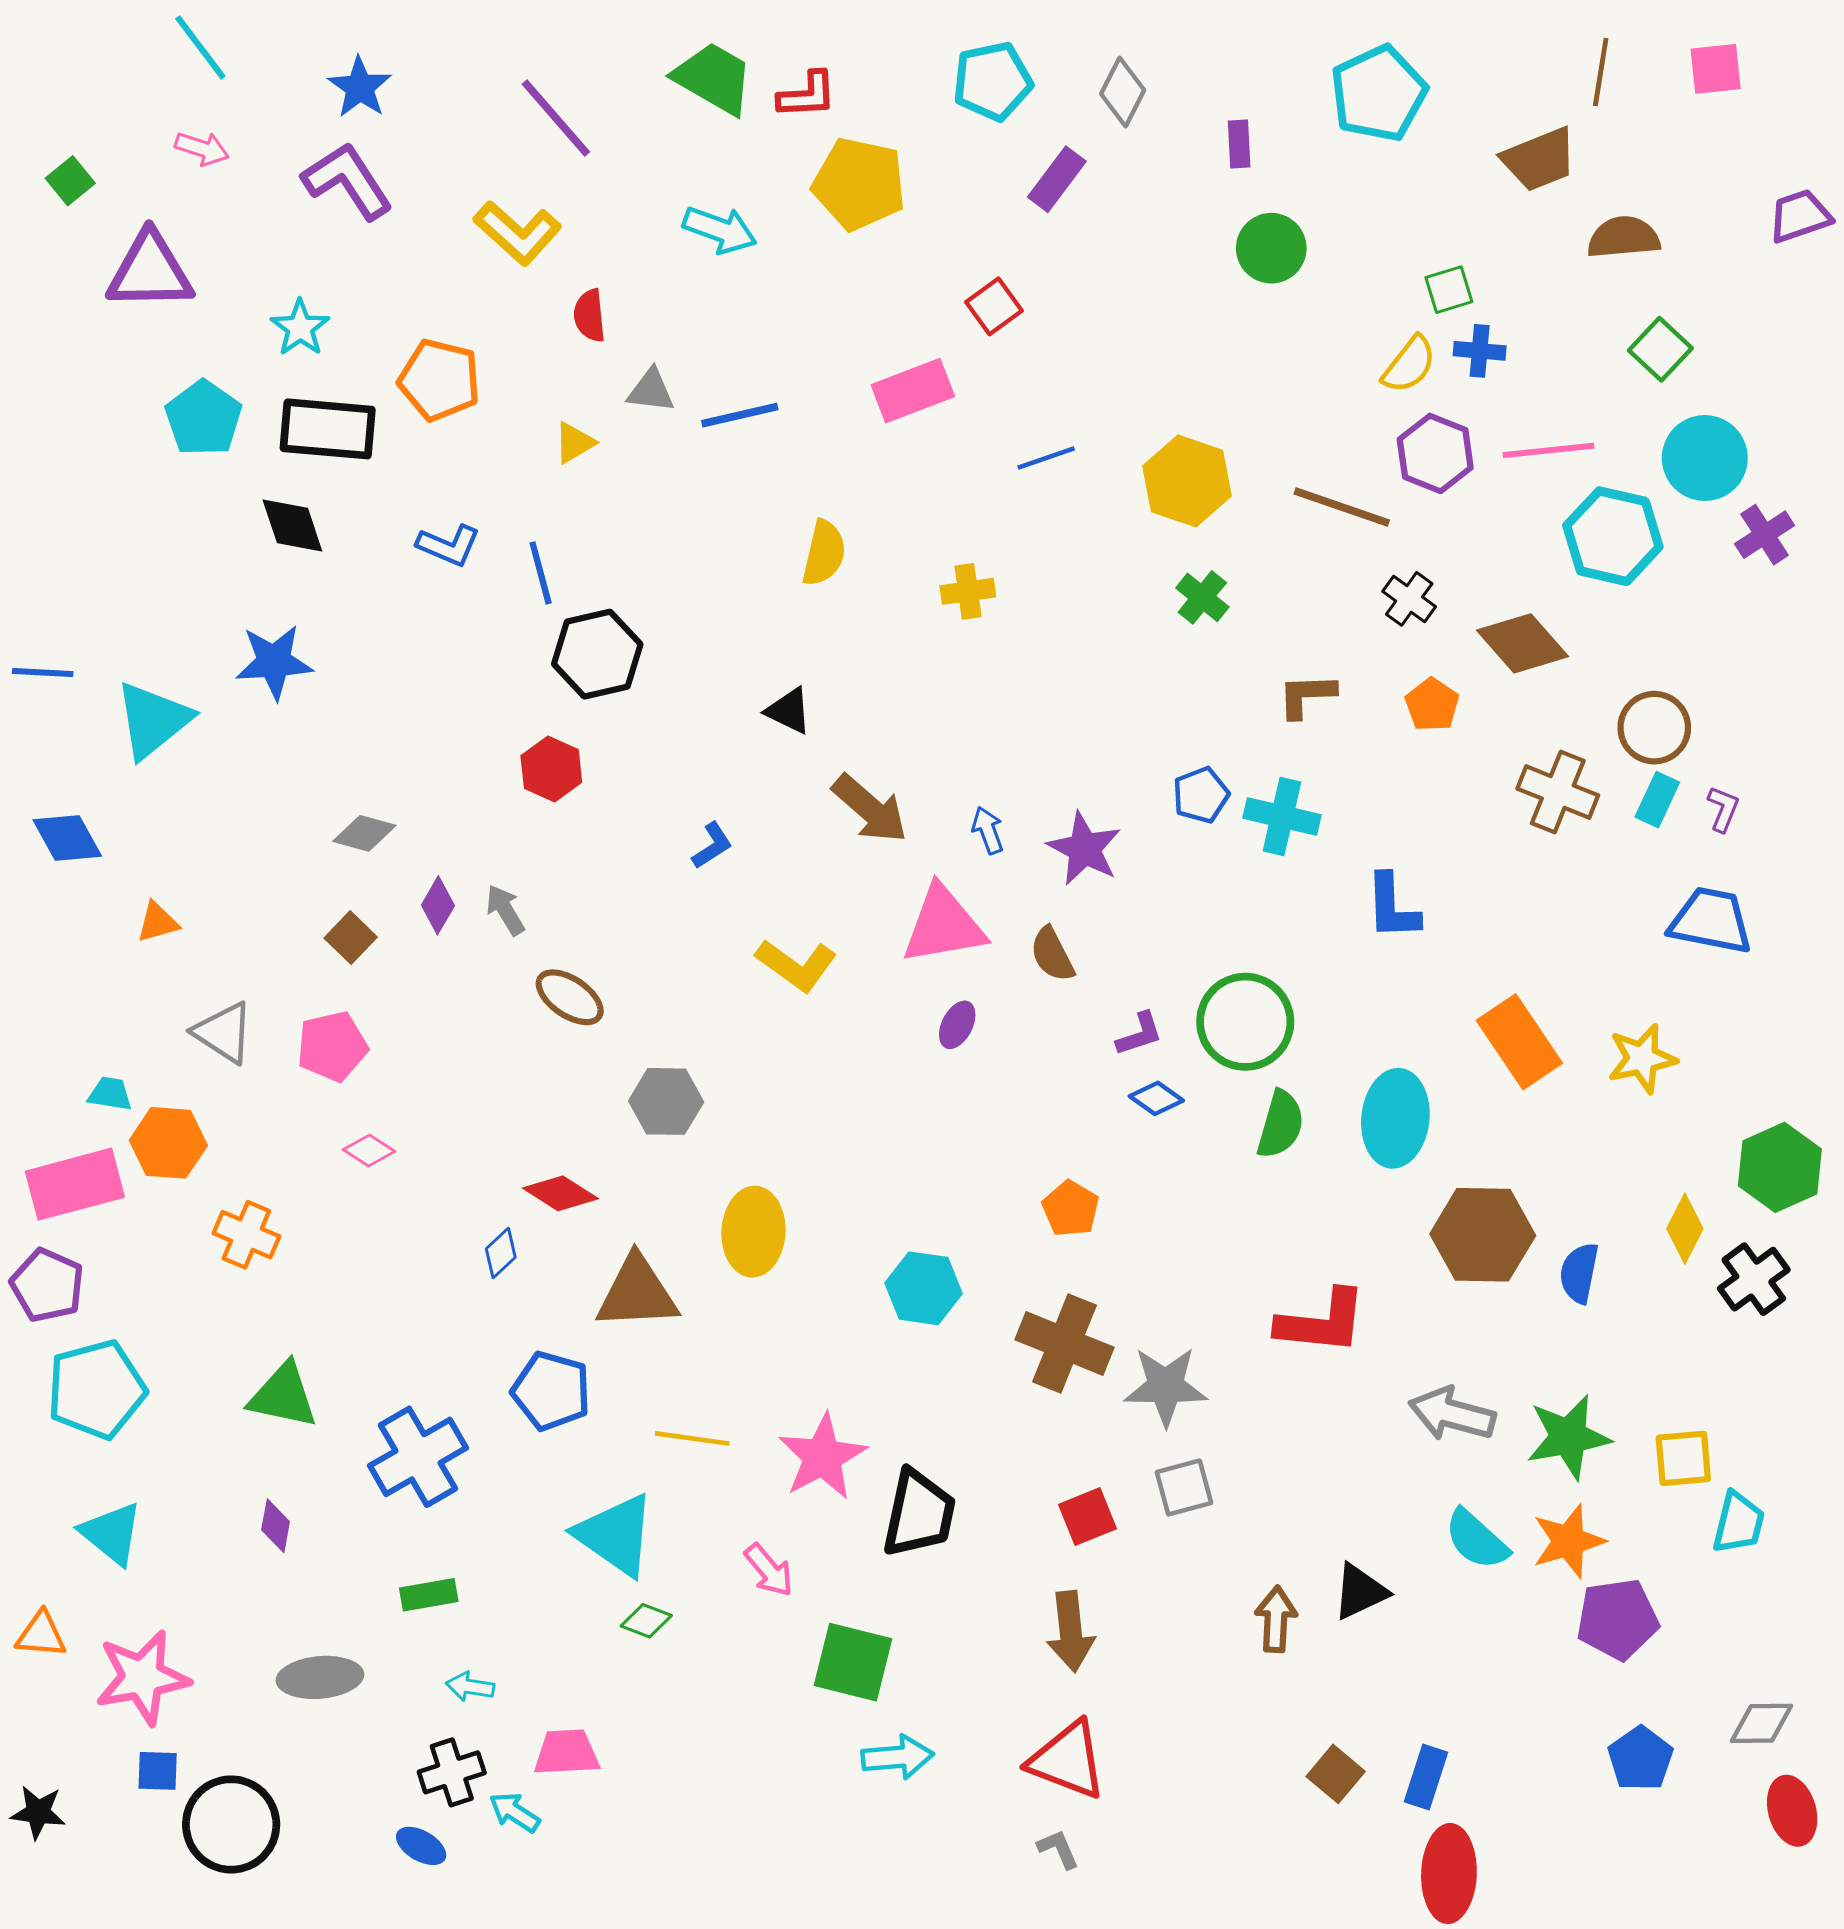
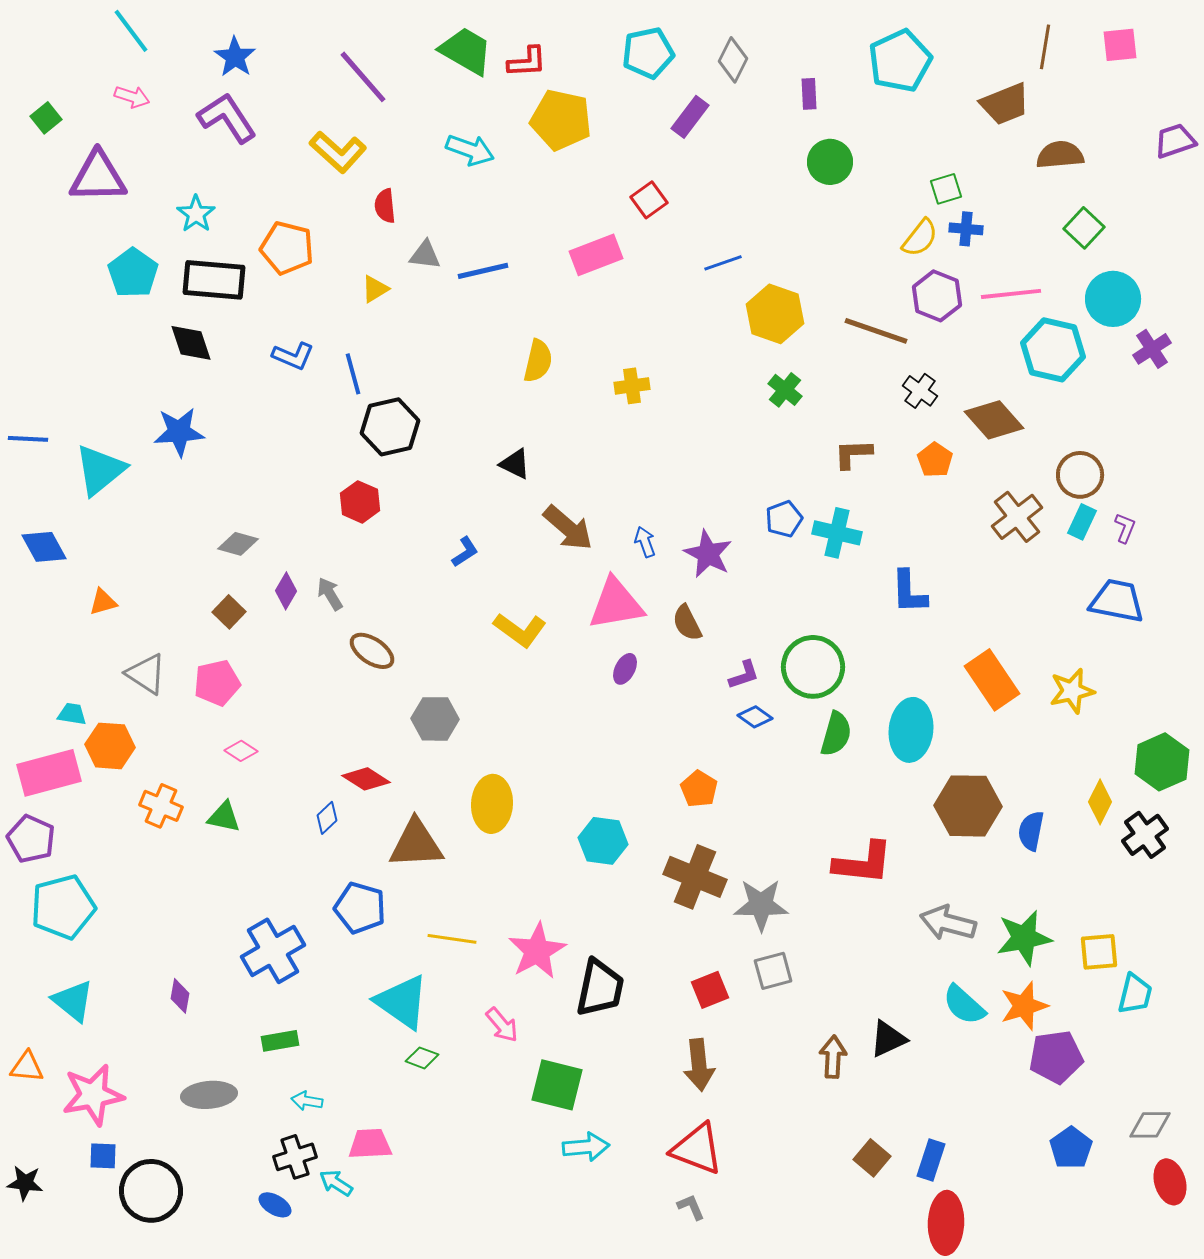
blue line: (1046, 458) -> (723, 263), moved
brown cross: (1558, 792) -> (1017, 517), turned 30
green triangle: (283, 1396) -> (224, 817), moved, size x0.7

